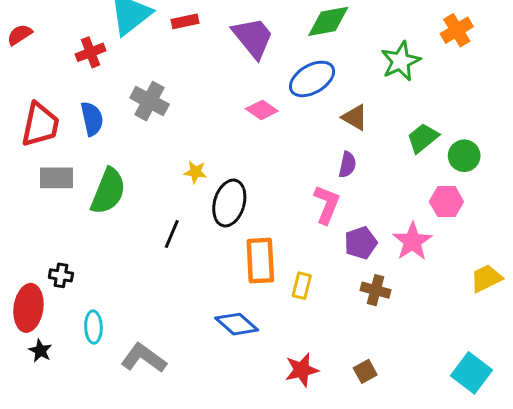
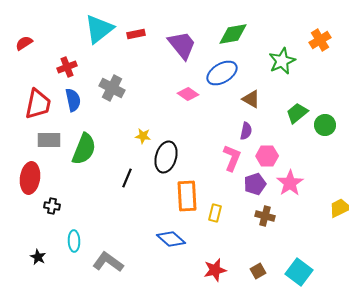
red cross: (90, 52) -> (67, 67), moved
pink hexagon: (446, 202) -> (267, 156), moved
red ellipse: (28, 308) -> (30, 178), moved
cyan square: (472, 373) -> (299, 272), moved

